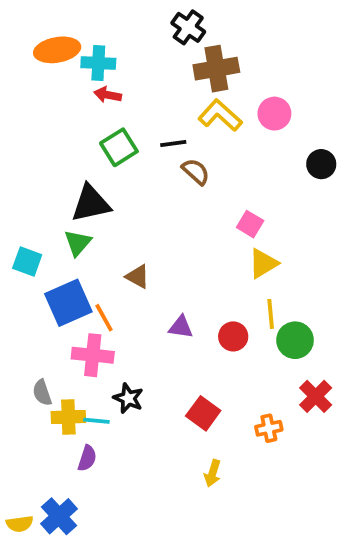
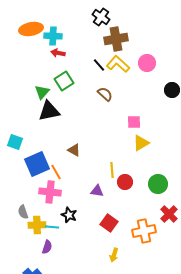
black line: (173, 144) -> (99, 65), moved, turned 56
pink square: (250, 224) -> (134, 122), turned -32
green triangle: (78, 243) -> (42, 92), moved
yellow line: (271, 314) -> (112, 170), moved
purple triangle: (181, 327) -> (97, 191), moved
orange cross: (269, 428) -> (144, 231), size x1.6

